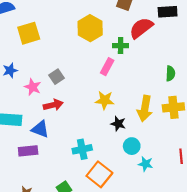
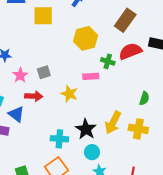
yellow square: (29, 33) -> (43, 16), moved
pink rectangle: (107, 67) -> (91, 76), turned 42
yellow star: (105, 100) -> (69, 94), moved
black star: (118, 124) -> (86, 129), size x1.5
cyan cross: (82, 149) -> (59, 139), moved

